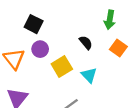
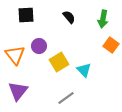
black square: (34, 24) -> (26, 15), moved, turned -30
black semicircle: (86, 43) -> (69, 17), moved

